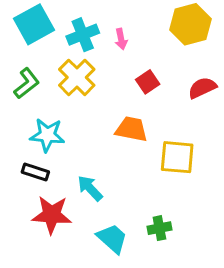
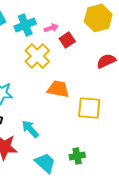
pink arrow: (121, 39) -> (51, 28), turned -96
yellow cross: (77, 77) -> (37, 56), moved
red square: (148, 82) -> (67, 40), moved

